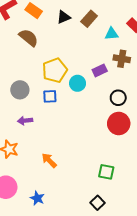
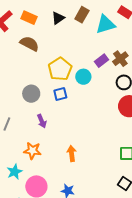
cyan triangle: (111, 34) -> (105, 24), size x1.5
brown cross: (122, 59) -> (120, 59), moved, turned -35
purple arrow: (25, 121) -> (42, 121), turned -96
orange arrow: (49, 160) -> (72, 153), turned 49

